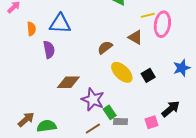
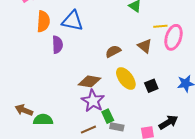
orange semicircle: (31, 29) -> (43, 21), size x1.5
brown diamond: (68, 82) -> (90, 81), moved
brown arrow: (26, 119) -> (24, 110), turned -126

